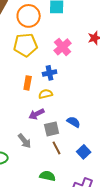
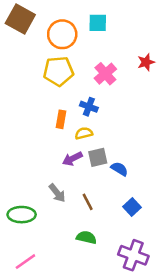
blue cross: (50, 73) -> (89, 107), turned 32
gray square: (52, 129) -> (98, 157), moved
brown line: (57, 148) -> (88, 202), moved

